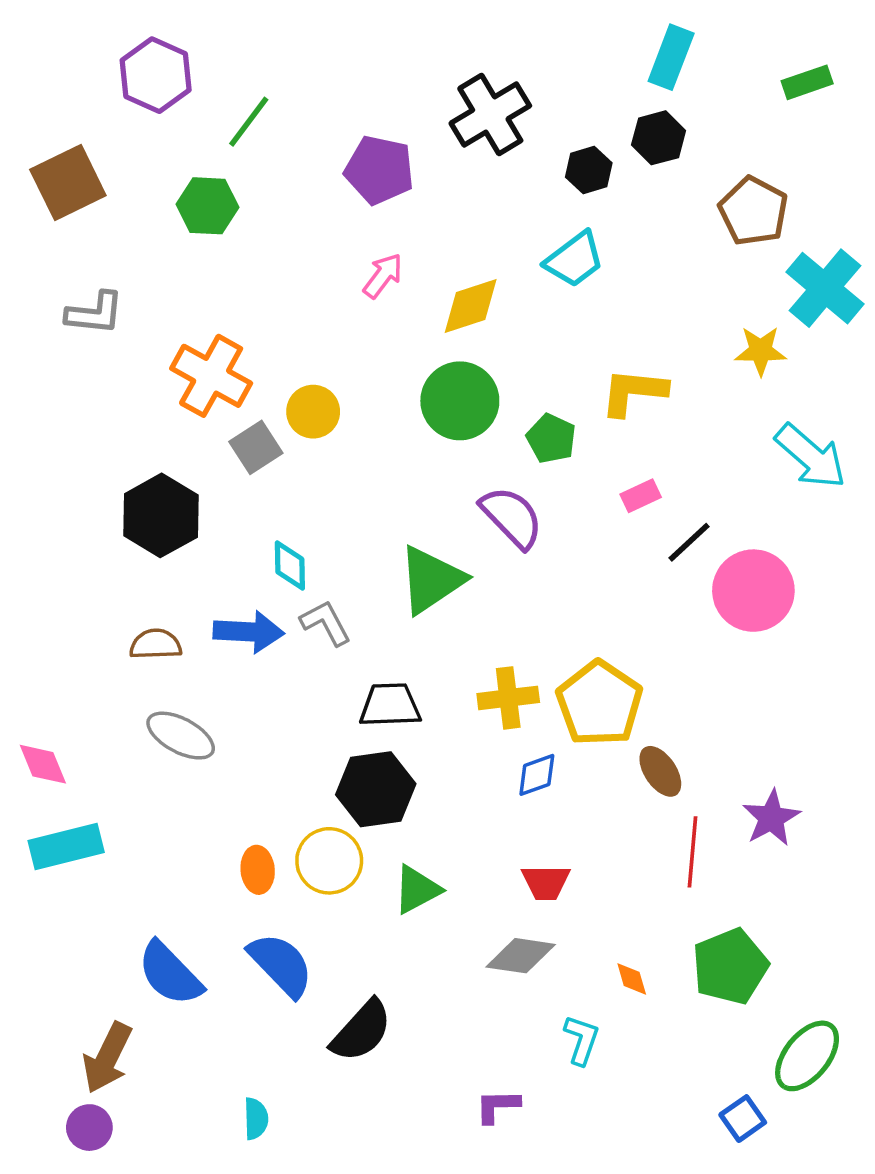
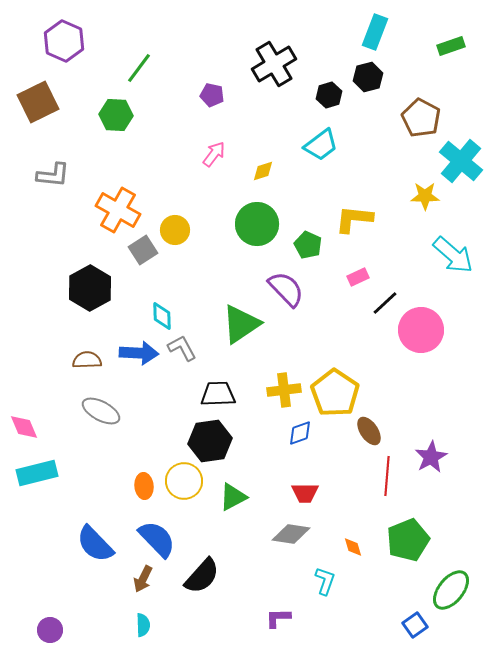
purple hexagon: (156, 75) -> (64, 41), moved
purple pentagon: (379, 170) -> (212, 95), size x0.6
yellow diamond: (471, 306) -> (263, 171), size x0.6
brown arrow: (107, 1058) -> (143, 579), moved, size x0.7

